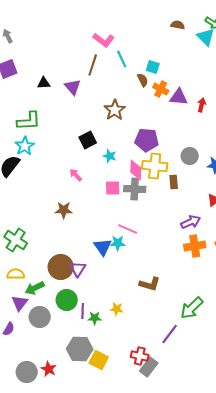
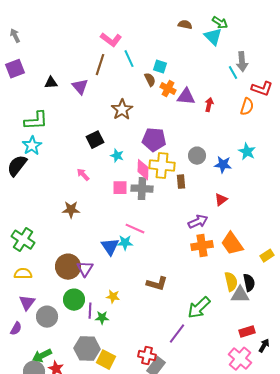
green arrow: (35, 288) -> (42, 356), moved
yellow star: (117, 309) -> (113, 297), moved

